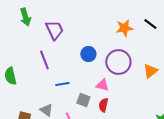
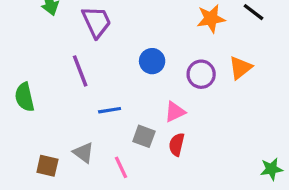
purple circle: (118, 62) -> (201, 74), size x0.7
orange triangle: (150, 71) -> (240, 68), moved
pink triangle: (102, 85) -> (175, 112), turned -40

